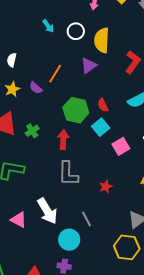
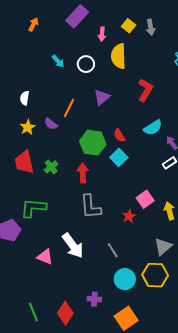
yellow semicircle: (102, 40) -> (119, 56), moved
pink square: (121, 146) -> (145, 199), moved
cyan circle: (69, 240) -> (125, 279), moved

